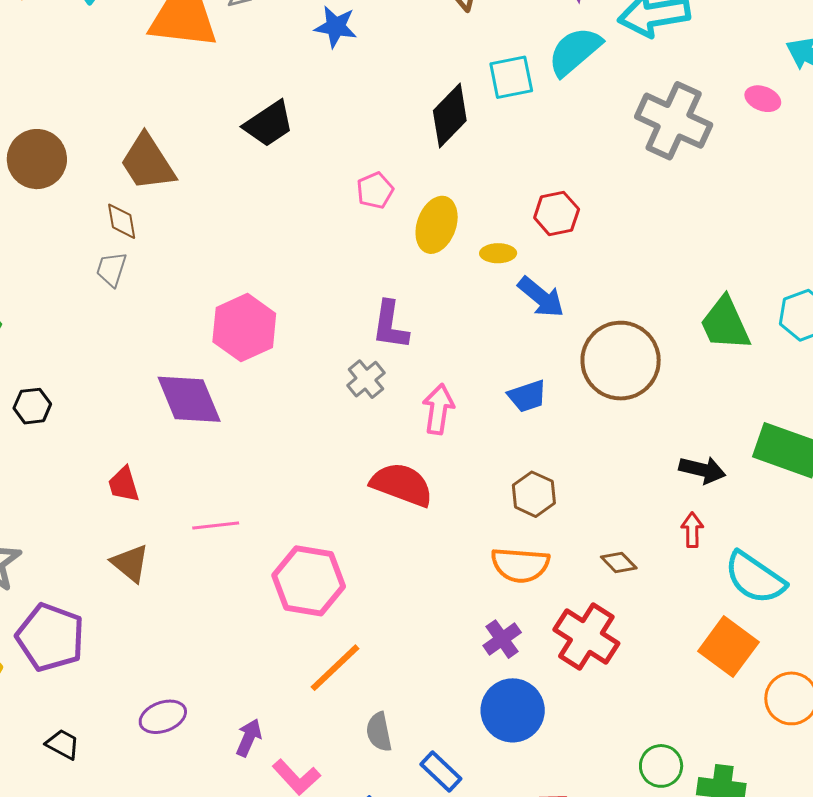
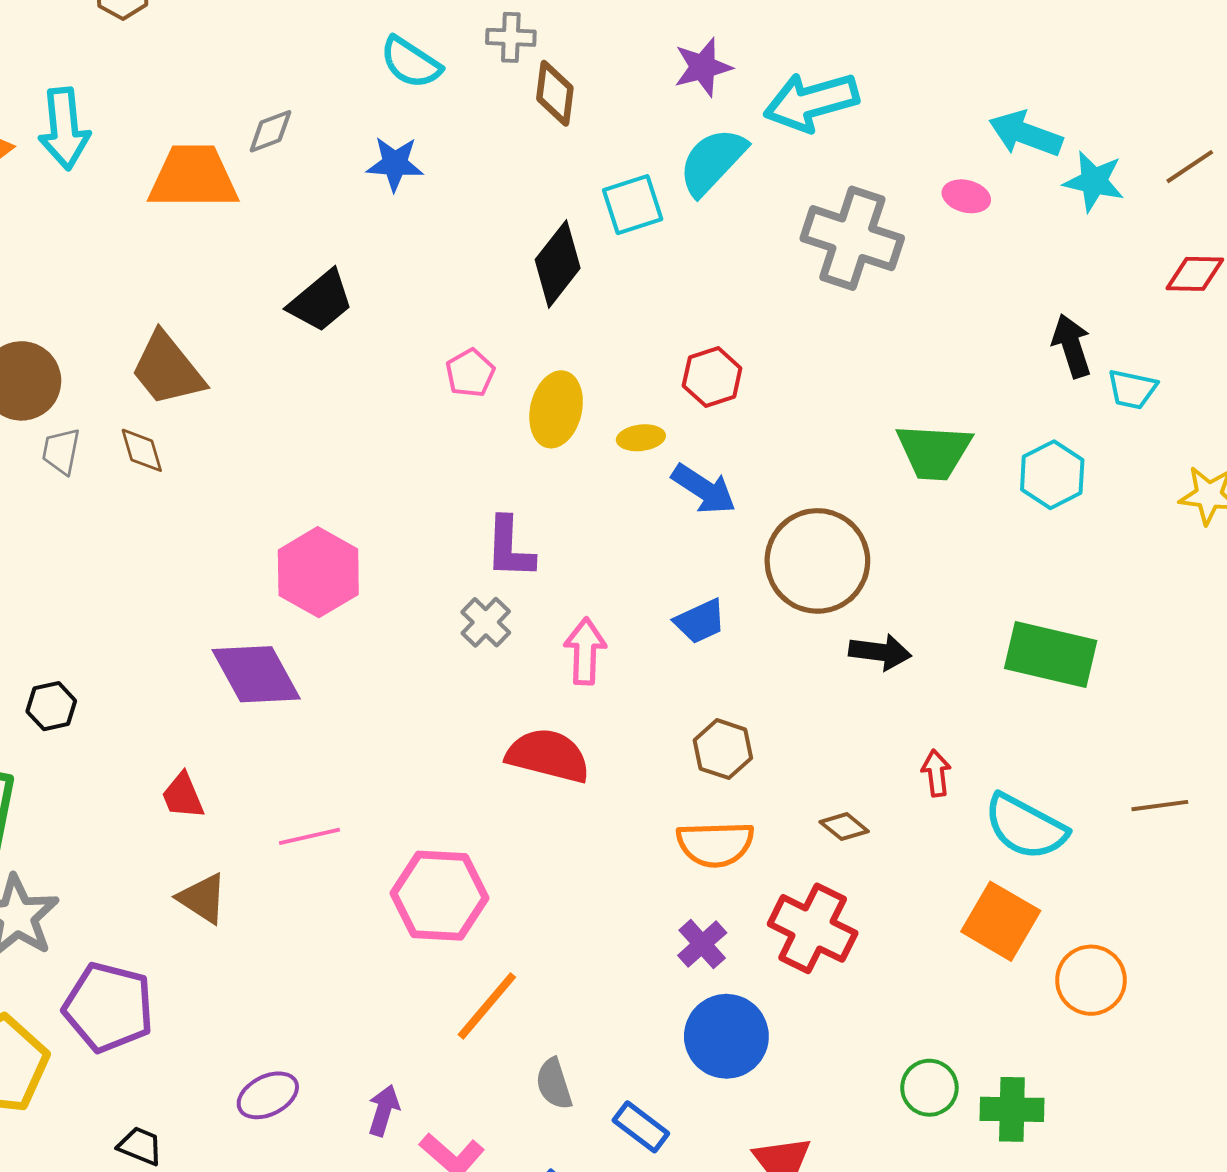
gray trapezoid: (111, 269) -> (61, 451), moved
green trapezoid: (725, 324) -> (934, 452), moved, turned -56
black arrow: (702, 470) -> (880, 652), moved

